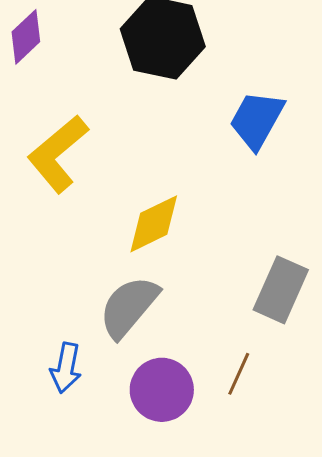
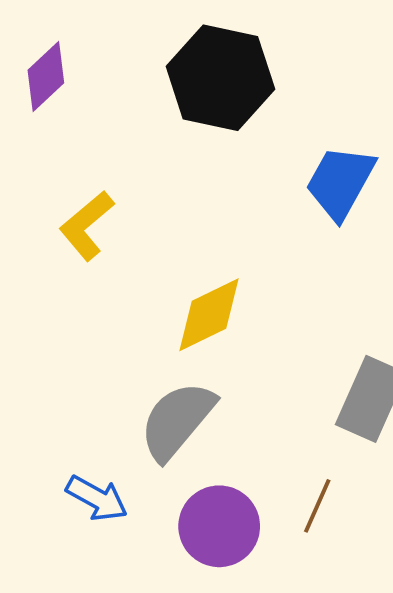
yellow L-shape: (58, 154) -> (87, 226), size x0.7
blue arrow: (66, 368) -> (97, 498), turned -72

